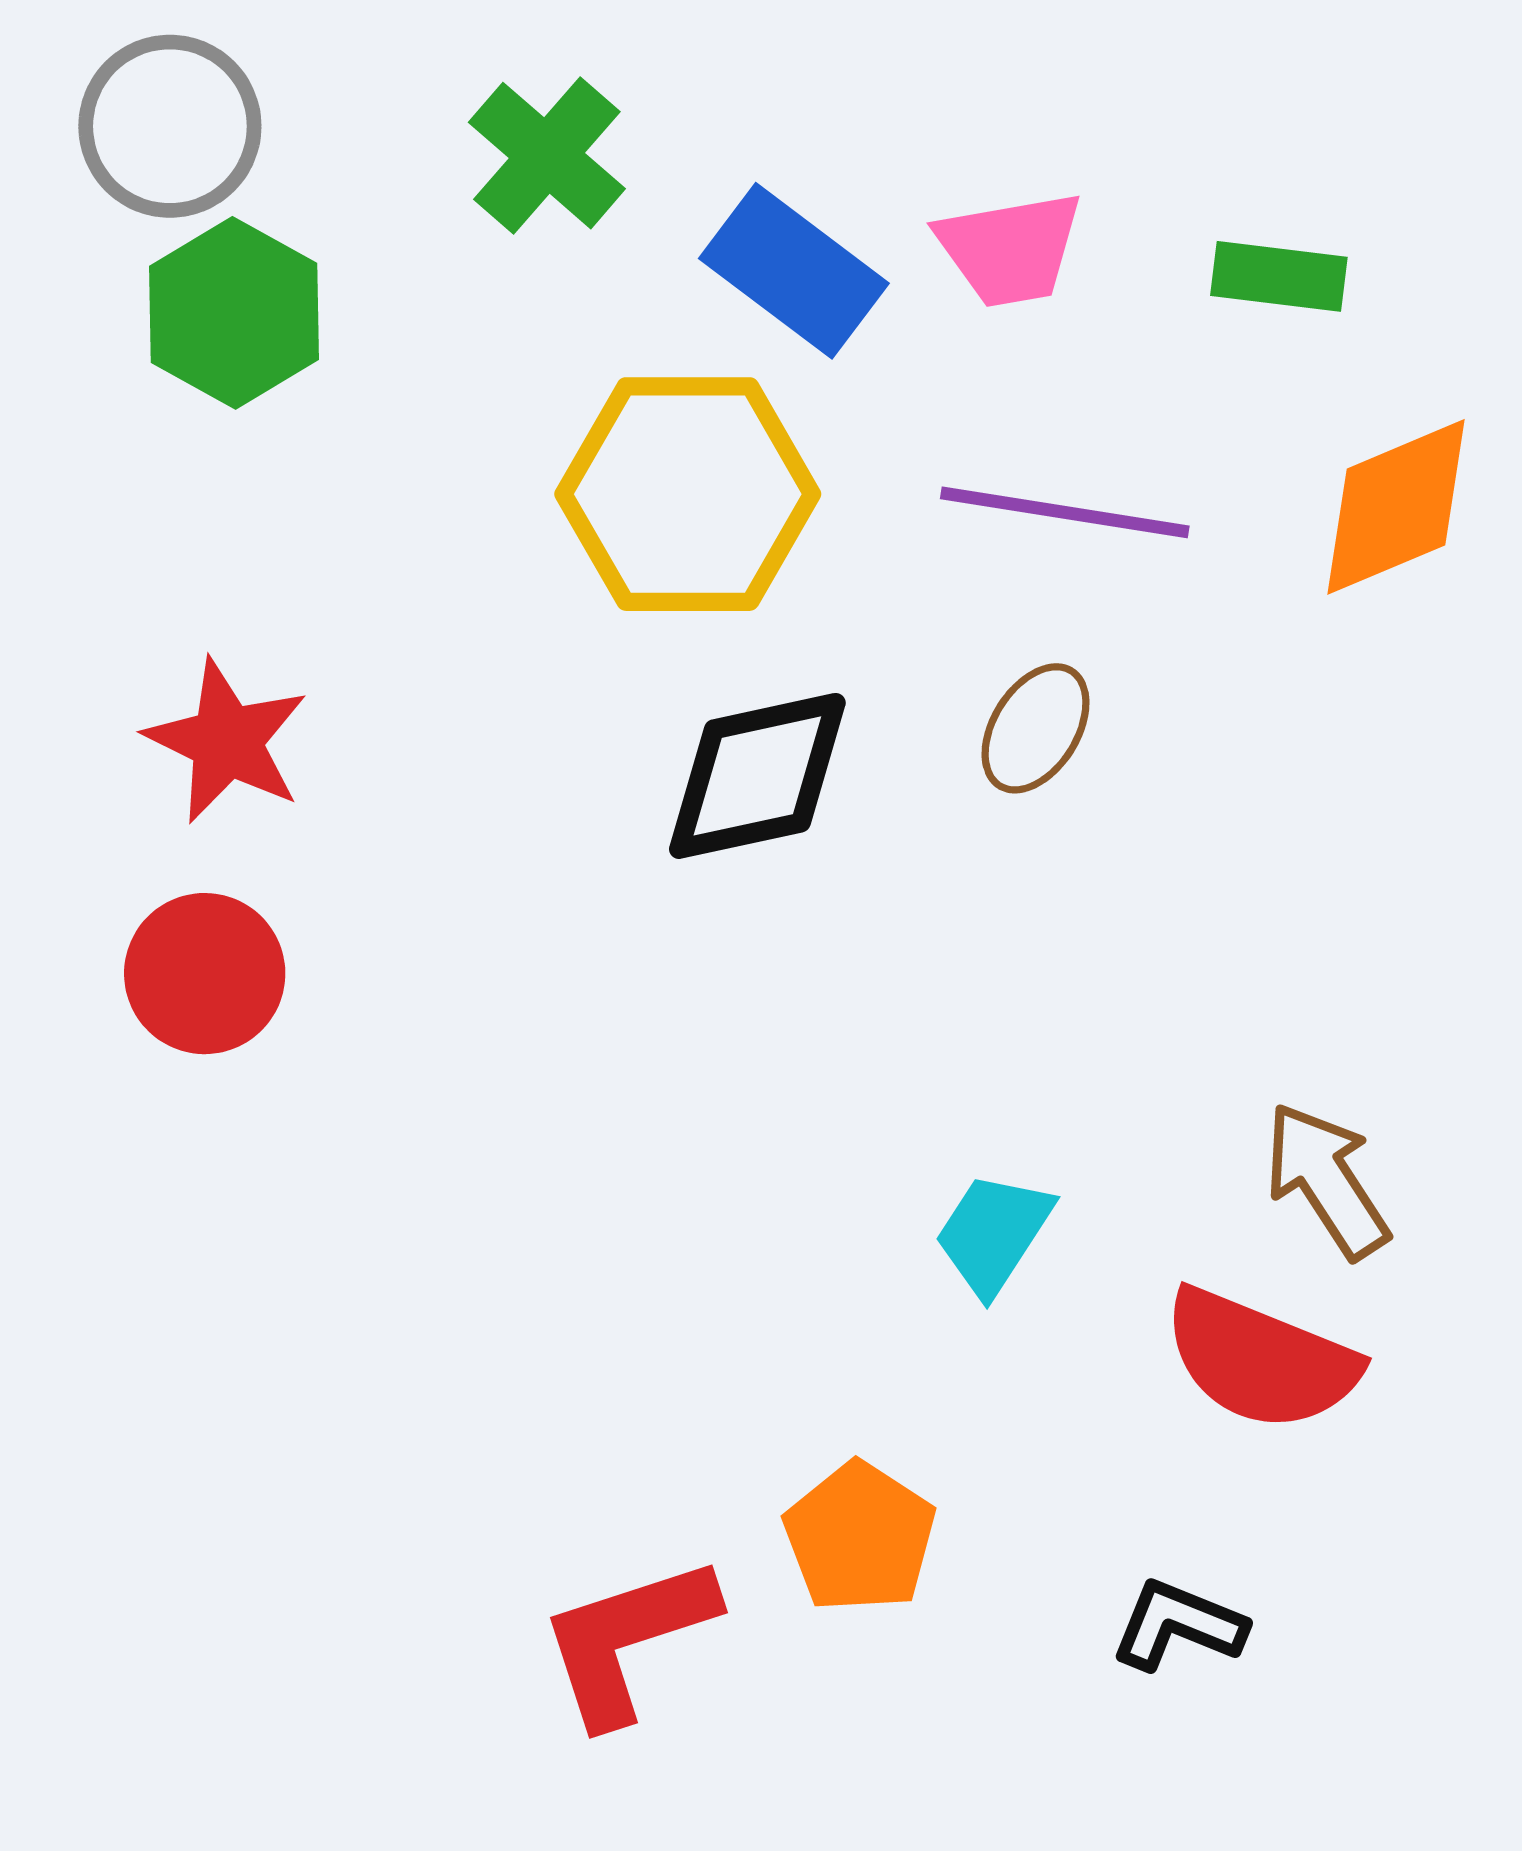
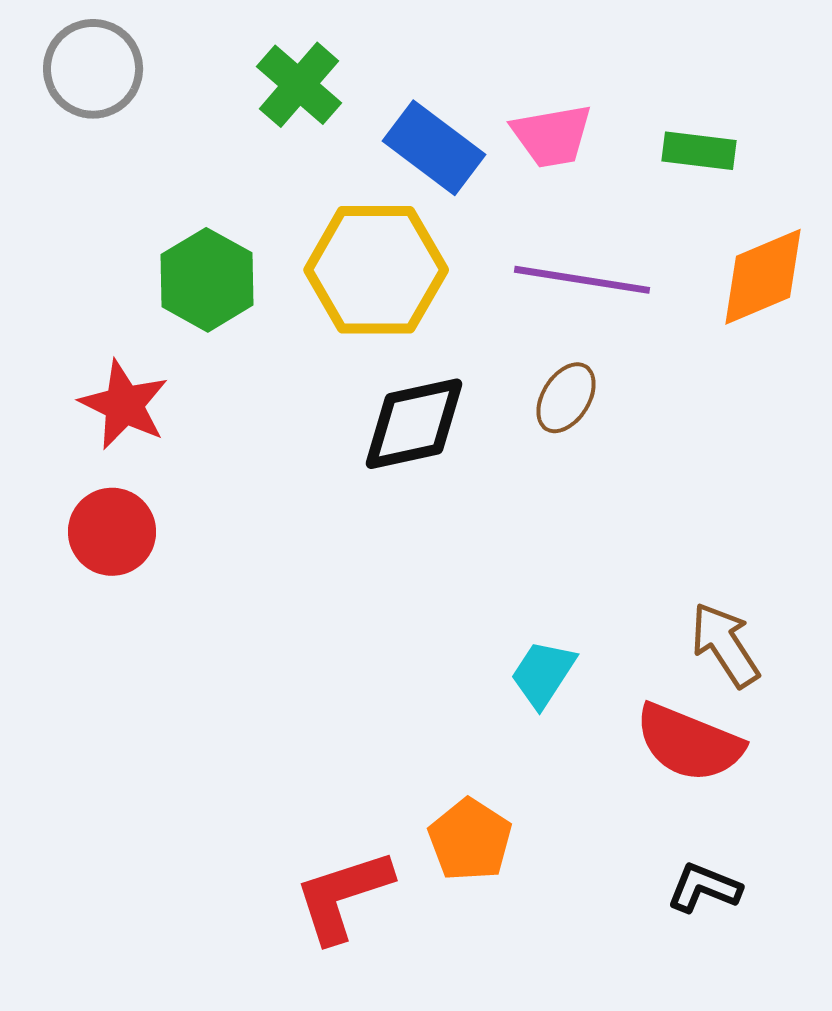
green hexagon: (234, 313) -> (207, 280), moved
black L-shape: (1178, 1625) -> (704, 888), moved

